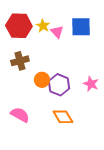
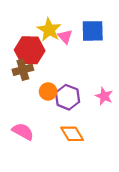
red hexagon: (19, 26) -> (30, 50), moved
yellow star: (43, 26) -> (49, 30), size x1.5

